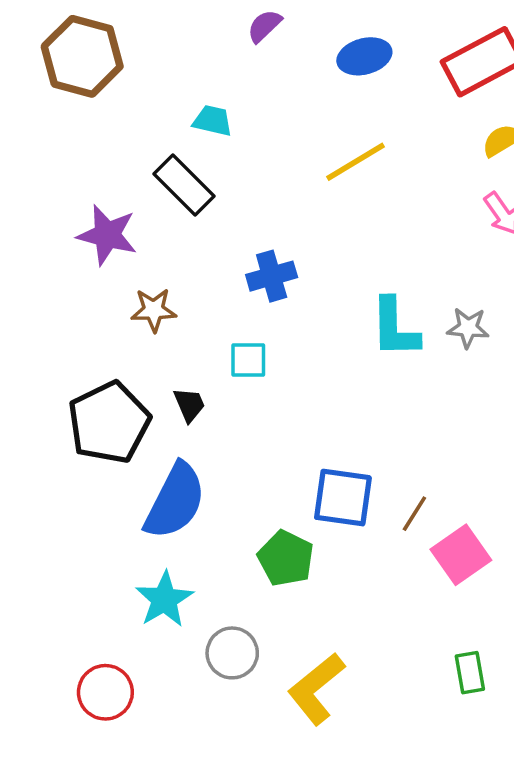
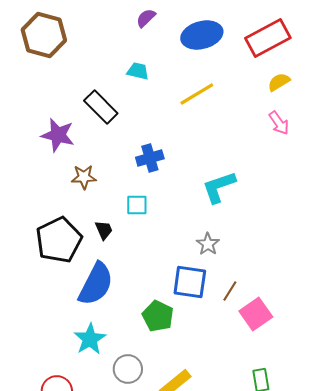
blue ellipse: (364, 56) -> (202, 35), size x1.4
cyan trapezoid: (213, 121) -> (138, 71), moved
cyan L-shape: (395, 328) -> (219, 187), turned 72
gray star: (468, 328) -> (208, 244), moved, turned 30

